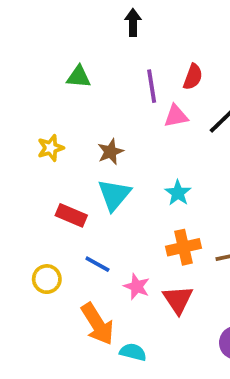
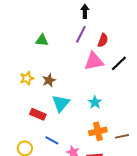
black arrow: (133, 22) -> (85, 11), moved
purple line: (152, 86) -> (81, 34), moved, turned 36
pink triangle: (176, 116) -> (94, 61), size x1.5
brown star: (110, 152) -> (49, 80), moved

